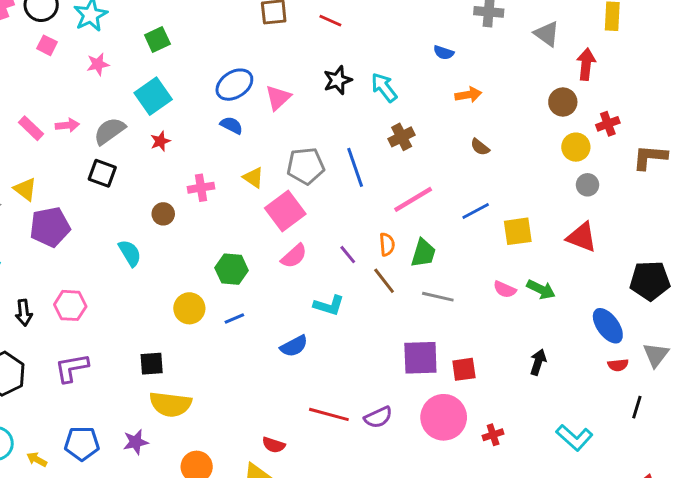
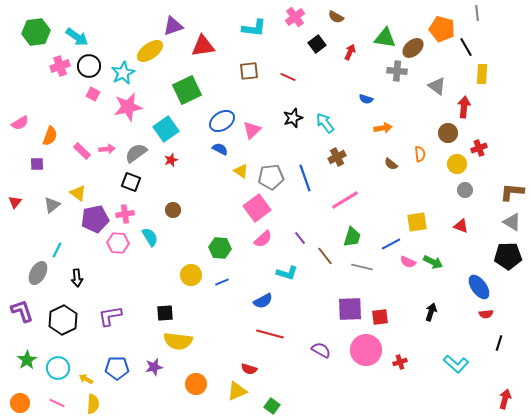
green square: (157, 40) -> (187, 90), moved, size x1.6
pink star: (98, 64) -> (128, 107), size x1.8
brown L-shape: (650, 157) -> (512, 192), moved
yellow triangle: (253, 178) -> (241, 171), moved
pink cross: (201, 188) -> (125, 214), moved
blue line: (476, 211) -> (391, 244), moved
red triangle: (582, 237) -> (461, 226), size x0.7
orange semicircle: (387, 244) -> (420, 154), moved
pink hexagon: (70, 305) -> (118, 243), moved
gray triangle: (656, 355) -> (512, 222), moved, turned -36
red line: (329, 414) -> (270, 334), moved
purple semicircle: (378, 417) -> (321, 350), turned -126

